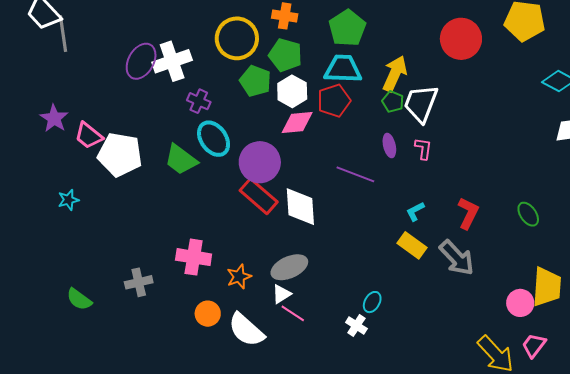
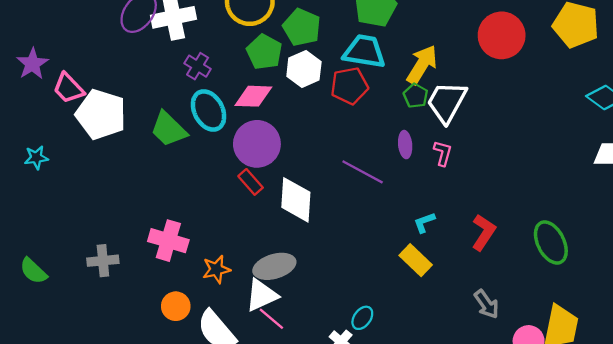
pink diamond: (297, 122) -> (253, 96), moved
red rectangle: (259, 196) -> (251, 182), size x0.6
green ellipse: (528, 214) -> (551, 242), size x1.5
gray arrow: (457, 258) -> (486, 304), moved, size x0.7
white triangle: (281, 294) -> (262, 295), size x1.5

